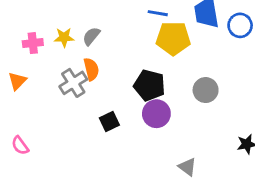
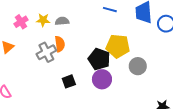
gray semicircle: (91, 36) -> (62, 21), turned 40
yellow pentagon: (173, 38) -> (118, 46), moved
pink cross: (33, 43) -> (21, 22), turned -32

